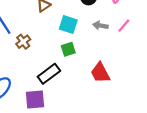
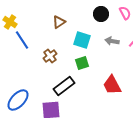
brown cross: (23, 42) -> (50, 56), moved

